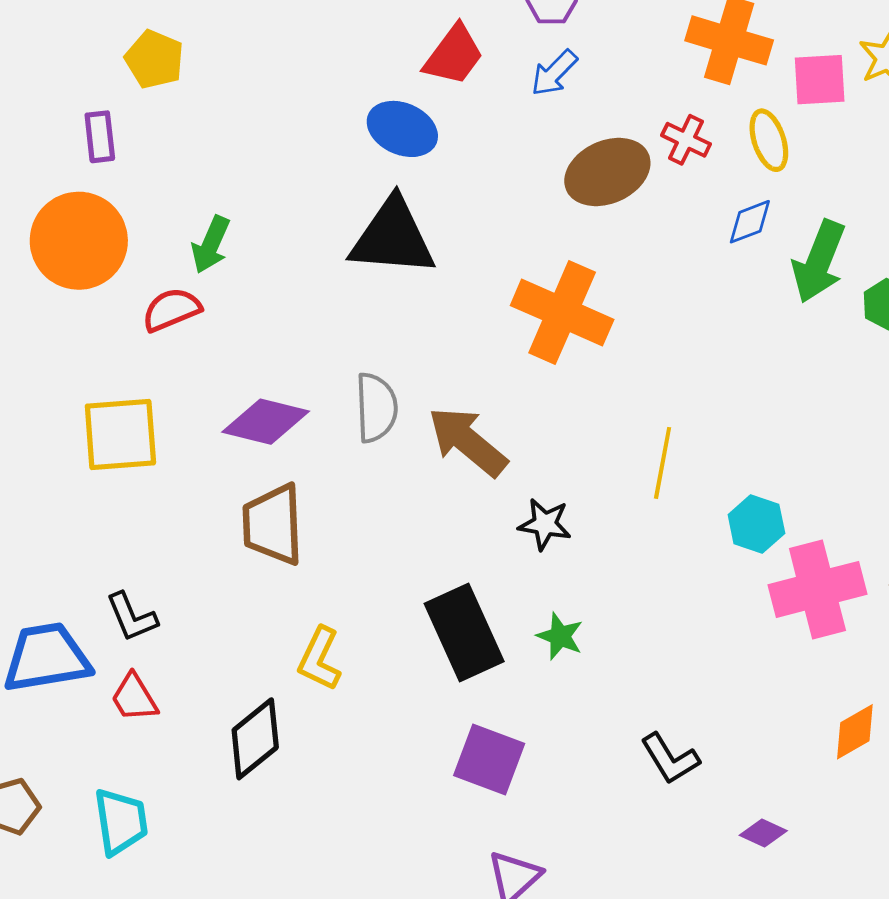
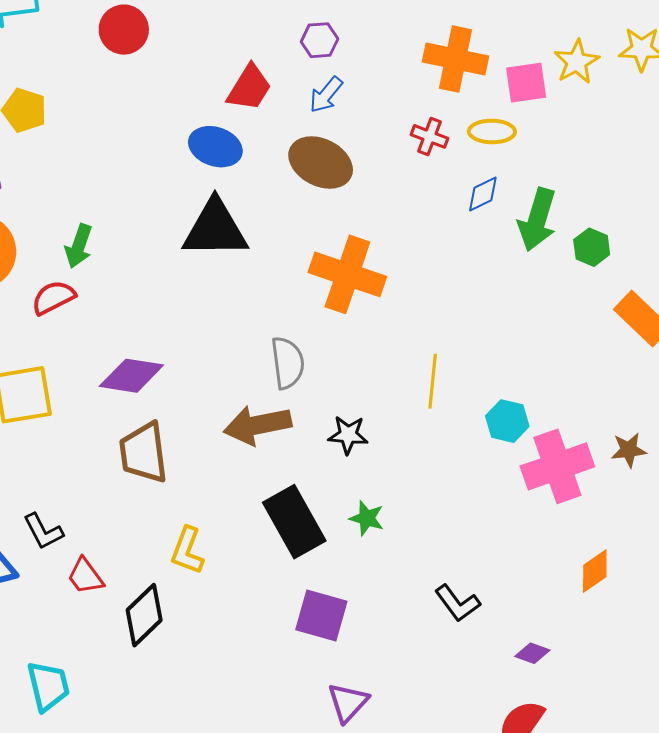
yellow ellipse: (769, 140) -> (492, 131), turned -66
brown ellipse: (607, 172) -> (321, 163), moved, turned 56
gray semicircle: (376, 408) -> (288, 363), moved
brown arrow: (468, 441) -> (258, 425), moved, turned -46
red trapezoid: (134, 698) -> (85, 576), moved

